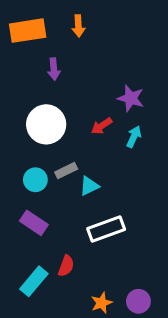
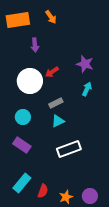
orange arrow: (78, 26) -> (51, 17), turned -32
red arrow: (102, 126) -> (52, 72), moved
gray rectangle: (66, 171) -> (56, 103), moved
red semicircle: (66, 266) -> (43, 191), moved

